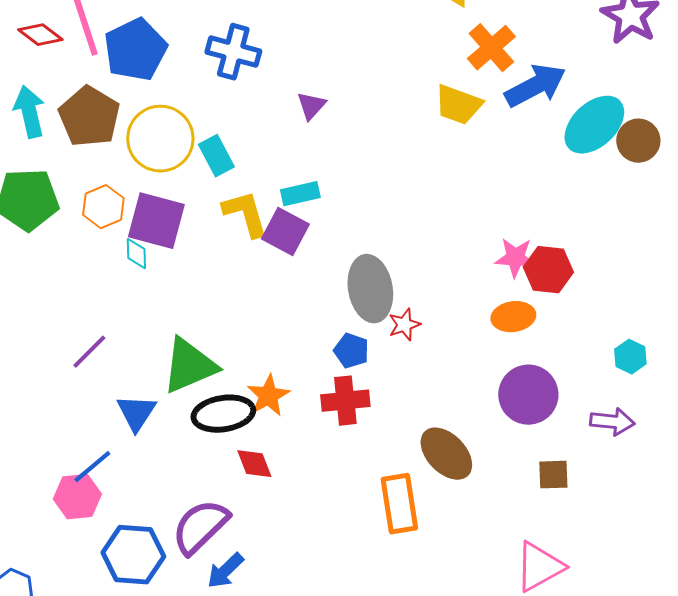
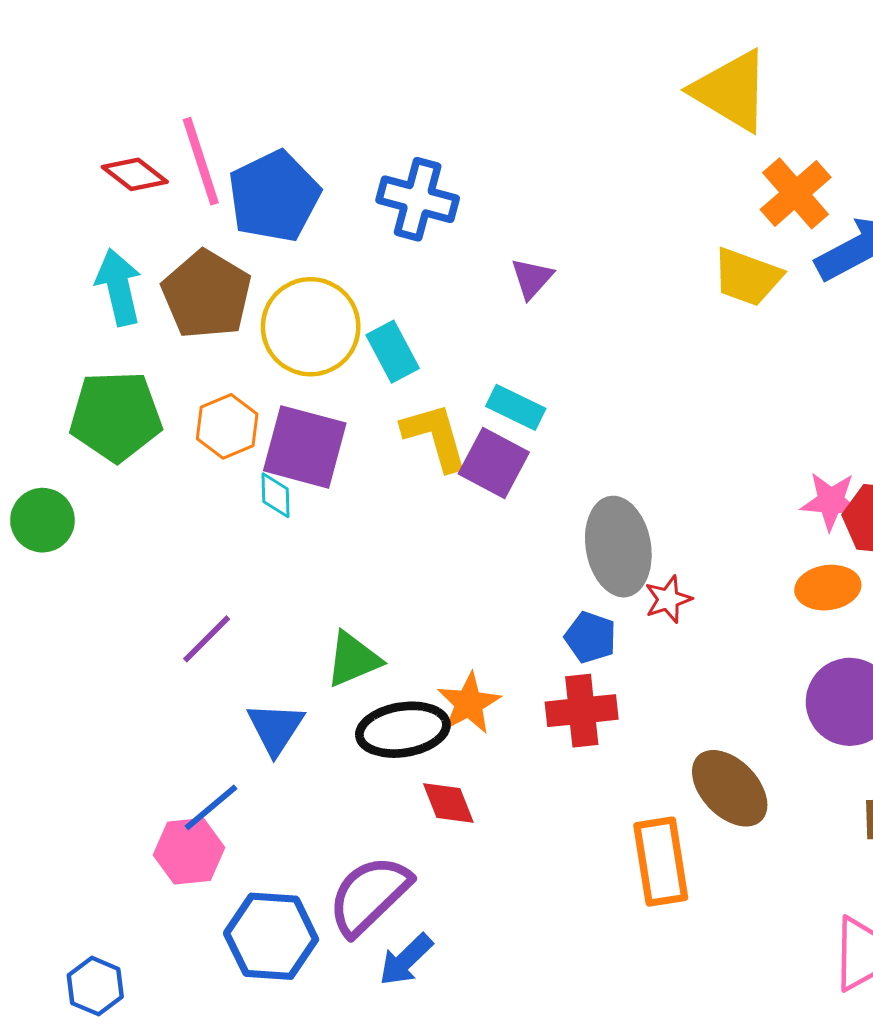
cyan rectangle: (300, 194) -> (516, 407), turned 39
green triangle: (189, 366) -> (353, 659), size x0.7

